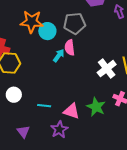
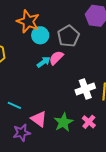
gray pentagon: (75, 23) -> (68, 36), turned 30
pink semicircle: (70, 48) -> (56, 58), turned 35

